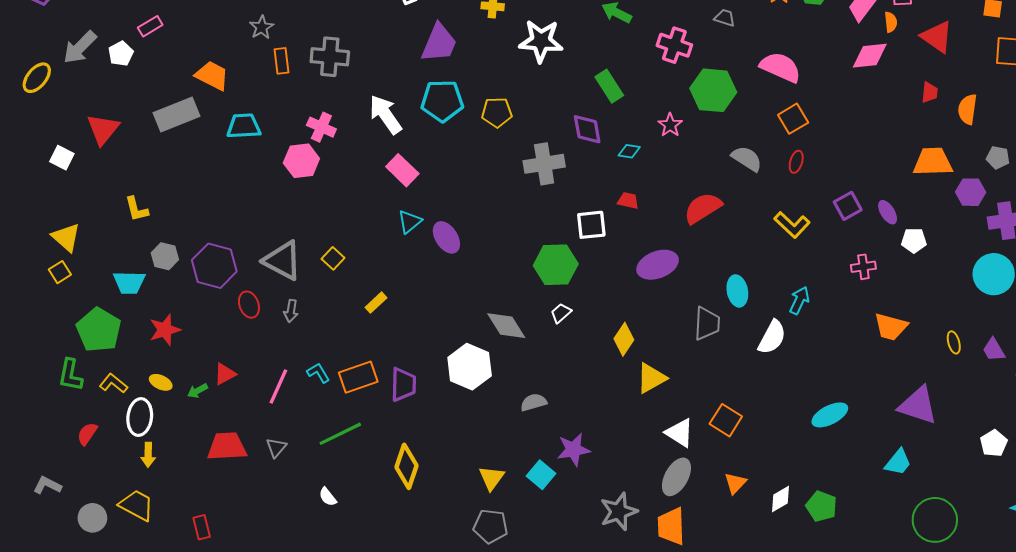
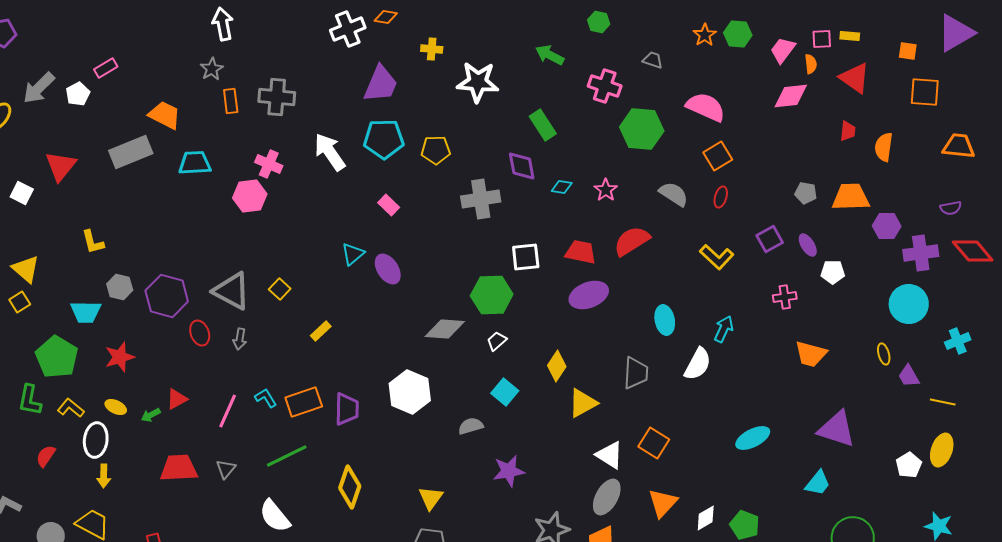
pink star: (670, 125) -> (606, 190), moved
gray pentagon: (998, 158) -> (806, 193), moved
pink rectangle: (402, 170) -> (389, 205), moved, size x0.7
red trapezoid: (628, 201) -> (581, 252), moved, size x1.5
gray trapezoid: (707, 324) -> (636, 373), moved
gray diamond: (506, 326) -> (445, 329), moved, turned -54
yellow ellipse: (954, 342) -> (884, 354), moved
cyan square: (541, 475) -> (505, 392), moved
orange triangle: (735, 483) -> (663, 503), size x1.4
white semicircle: (328, 497) -> (275, 516), size x1.8

